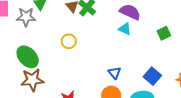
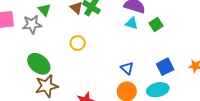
green square: (164, 33) -> (156, 24), moved
blue square: (152, 76) -> (165, 67), turned 30

